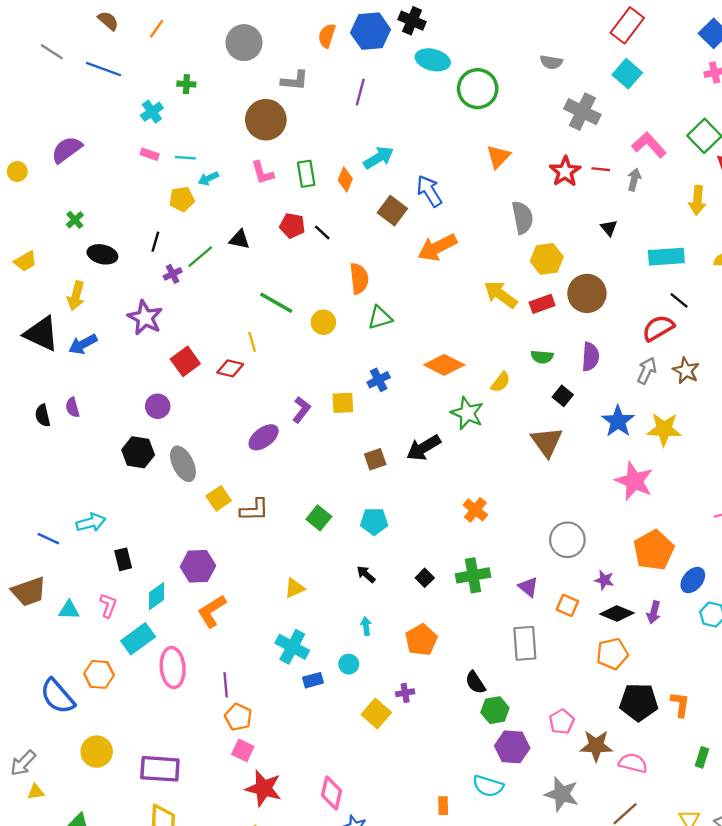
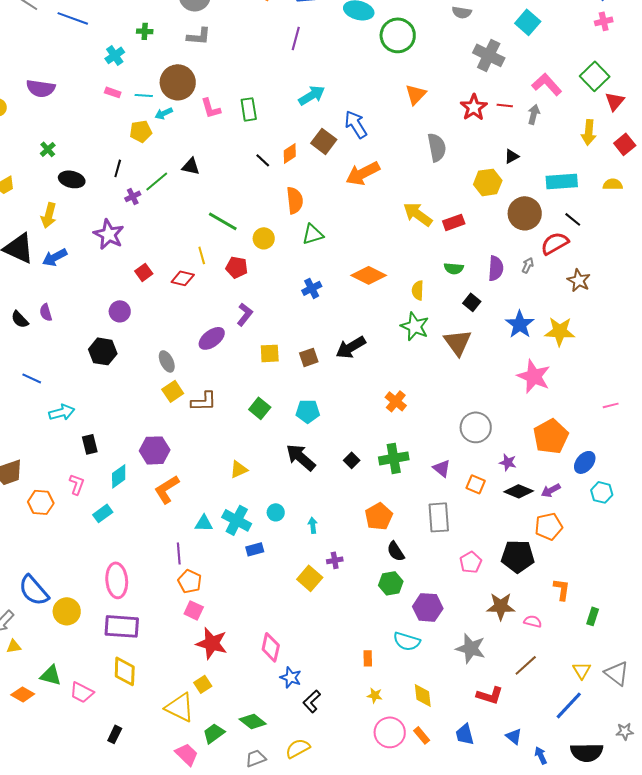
gray L-shape: (295, 81) -> (199, 36), moved
brown circle: (266, 120) -> (178, 82), moved
purple semicircle: (67, 150) -> (41, 88), turned -136
orange diamond: (345, 180) -> (290, 153), moved, turned 35
red pentagon: (292, 226) -> (237, 267), moved
black triangle: (609, 228) -> (512, 156), turned 42
yellow hexagon: (547, 259) -> (488, 182), moved
brown circle: (587, 293) -> (525, 213), moved
red square: (185, 361) -> (144, 272), size x0.7
gray arrow: (647, 371) -> (528, 265), moved, size x0.7
yellow semicircle: (501, 382) -> (418, 290), turned 144
yellow square: (343, 403) -> (270, 353), moved
green star: (467, 413) -> (415, 326), moved
black semicircle: (43, 415) -> (20, 319), turned -30
gray ellipse: (183, 464) -> (167, 361), moved, size x0.7
blue line: (48, 539) -> (32, 378), moved
black arrow: (366, 574) -> (301, 457), size x1.8
cyan triangle: (69, 610) -> (204, 523), moved
purple arrow: (654, 612) -> (551, 490), turned 48
cyan arrow: (366, 626) -> (313, 525), moved
cyan rectangle: (138, 639) -> (103, 513), size x0.7
orange pentagon: (421, 640) -> (379, 516), moved
orange pentagon: (612, 654) -> (549, 526), moved
cyan circle: (349, 664) -> (276, 512), moved
pink ellipse: (173, 668) -> (117, 580), moved
orange hexagon: (99, 674) -> (41, 502), moved
blue semicircle: (58, 696) -> (34, 590), moved
black pentagon: (639, 702) -> (518, 556), moved
orange L-shape: (680, 704) -> (562, 589), moved
green hexagon: (495, 710) -> (391, 583), moved
pink pentagon: (562, 722) -> (471, 562), moved
pink semicircle: (633, 763) -> (533, 621), size x0.7

